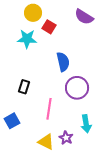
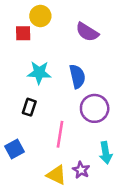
purple semicircle: (84, 17) -> (87, 32), moved
red square: (49, 27) -> (23, 33), moved, turned -32
cyan star: (27, 39) -> (39, 73), moved

